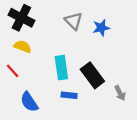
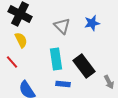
gray triangle: (74, 21) -> (62, 26), moved
yellow semicircle: (23, 47) -> (21, 40), turned 42

